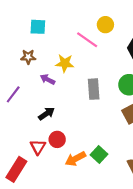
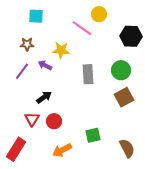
purple line: (13, 94) -> (22, 71), moved
red triangle: (38, 147) -> (32, 119), moved
green square: (99, 154) -> (93, 135), turned 35
orange arrow: (75, 159) -> (62, 150), moved

